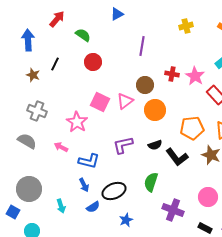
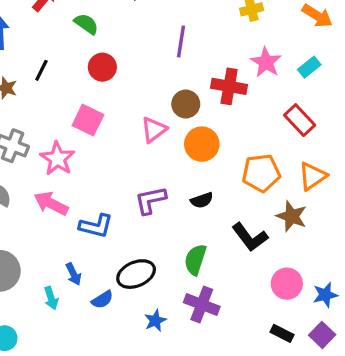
red cross: (172, 74) -> (229, 86), size x1.5
pink star: (195, 76) -> (266, 62), moved
pink square: (100, 102) -> (88, 120), moved
pink star: (77, 122) -> (57, 159), moved
pink arrow: (61, 147) -> (51, 203), size x1.5
black L-shape: (177, 157) -> (250, 237), moved
blue arrow: (84, 185) -> (74, 274), moved
purple cross: (173, 210) -> (202, 304), moved

